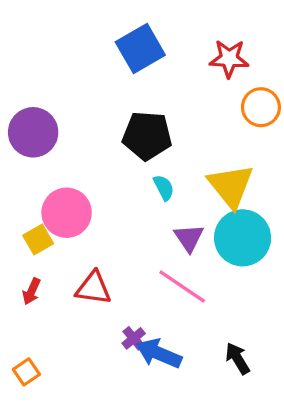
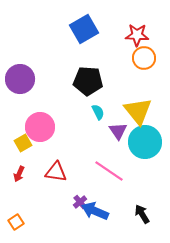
orange circle: (261, 107) -> (144, 58), moved
purple triangle: (189, 238) -> (118, 131), moved

